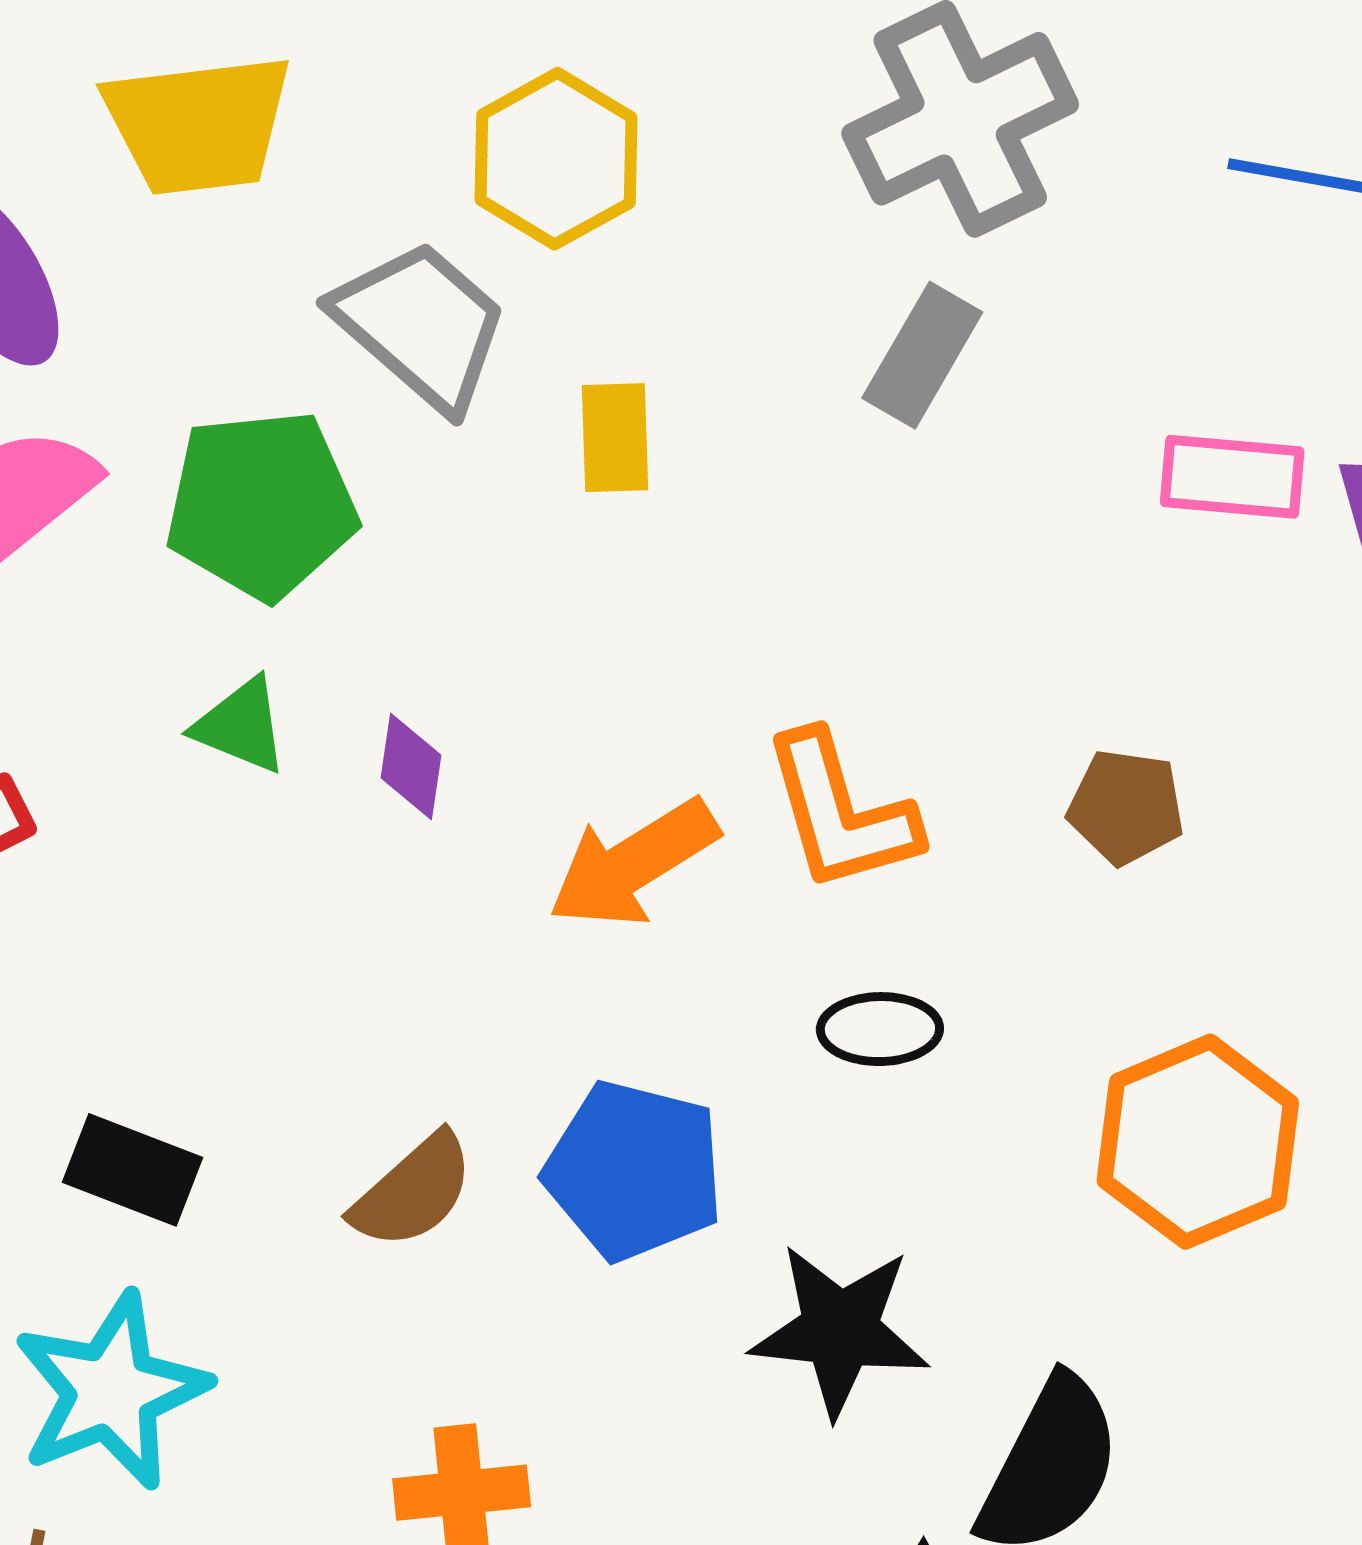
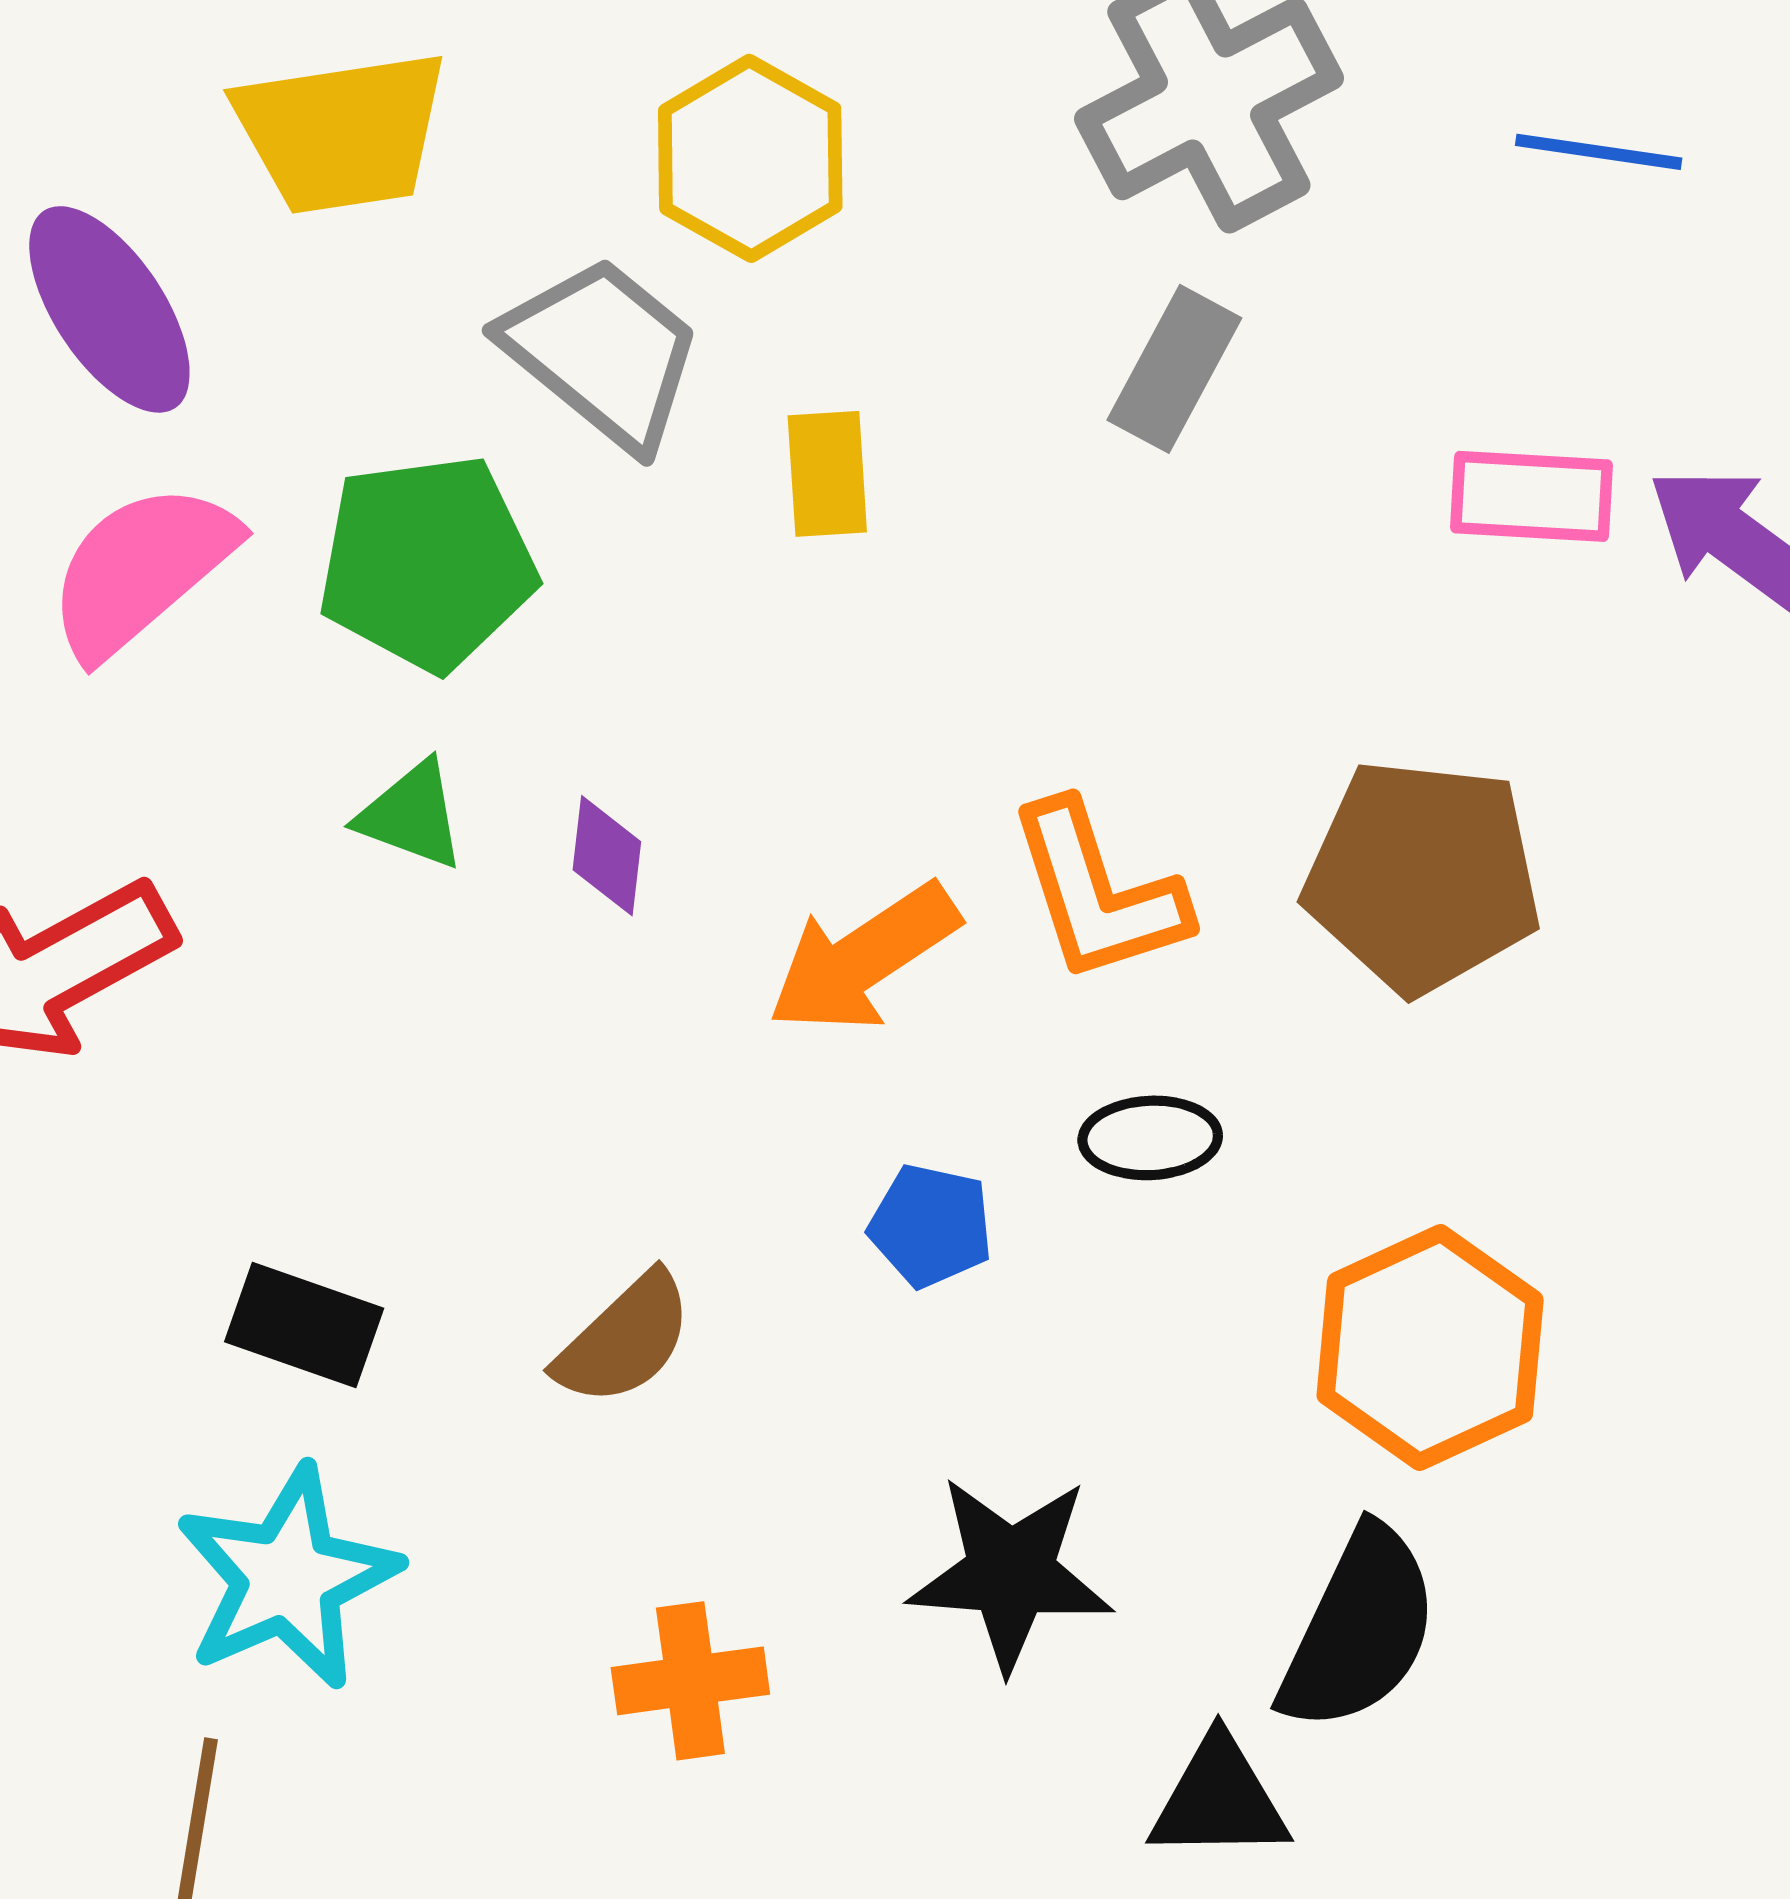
brown pentagon: (1126, 807) -> (1422, 876), size x1.8
orange hexagon: (1198, 1142) -> (1430, 1348), moved
blue pentagon: (634, 1171) -> (931, 1226), moved, size x0.6
black star: (840, 1330) -> (1010, 1573), moved

